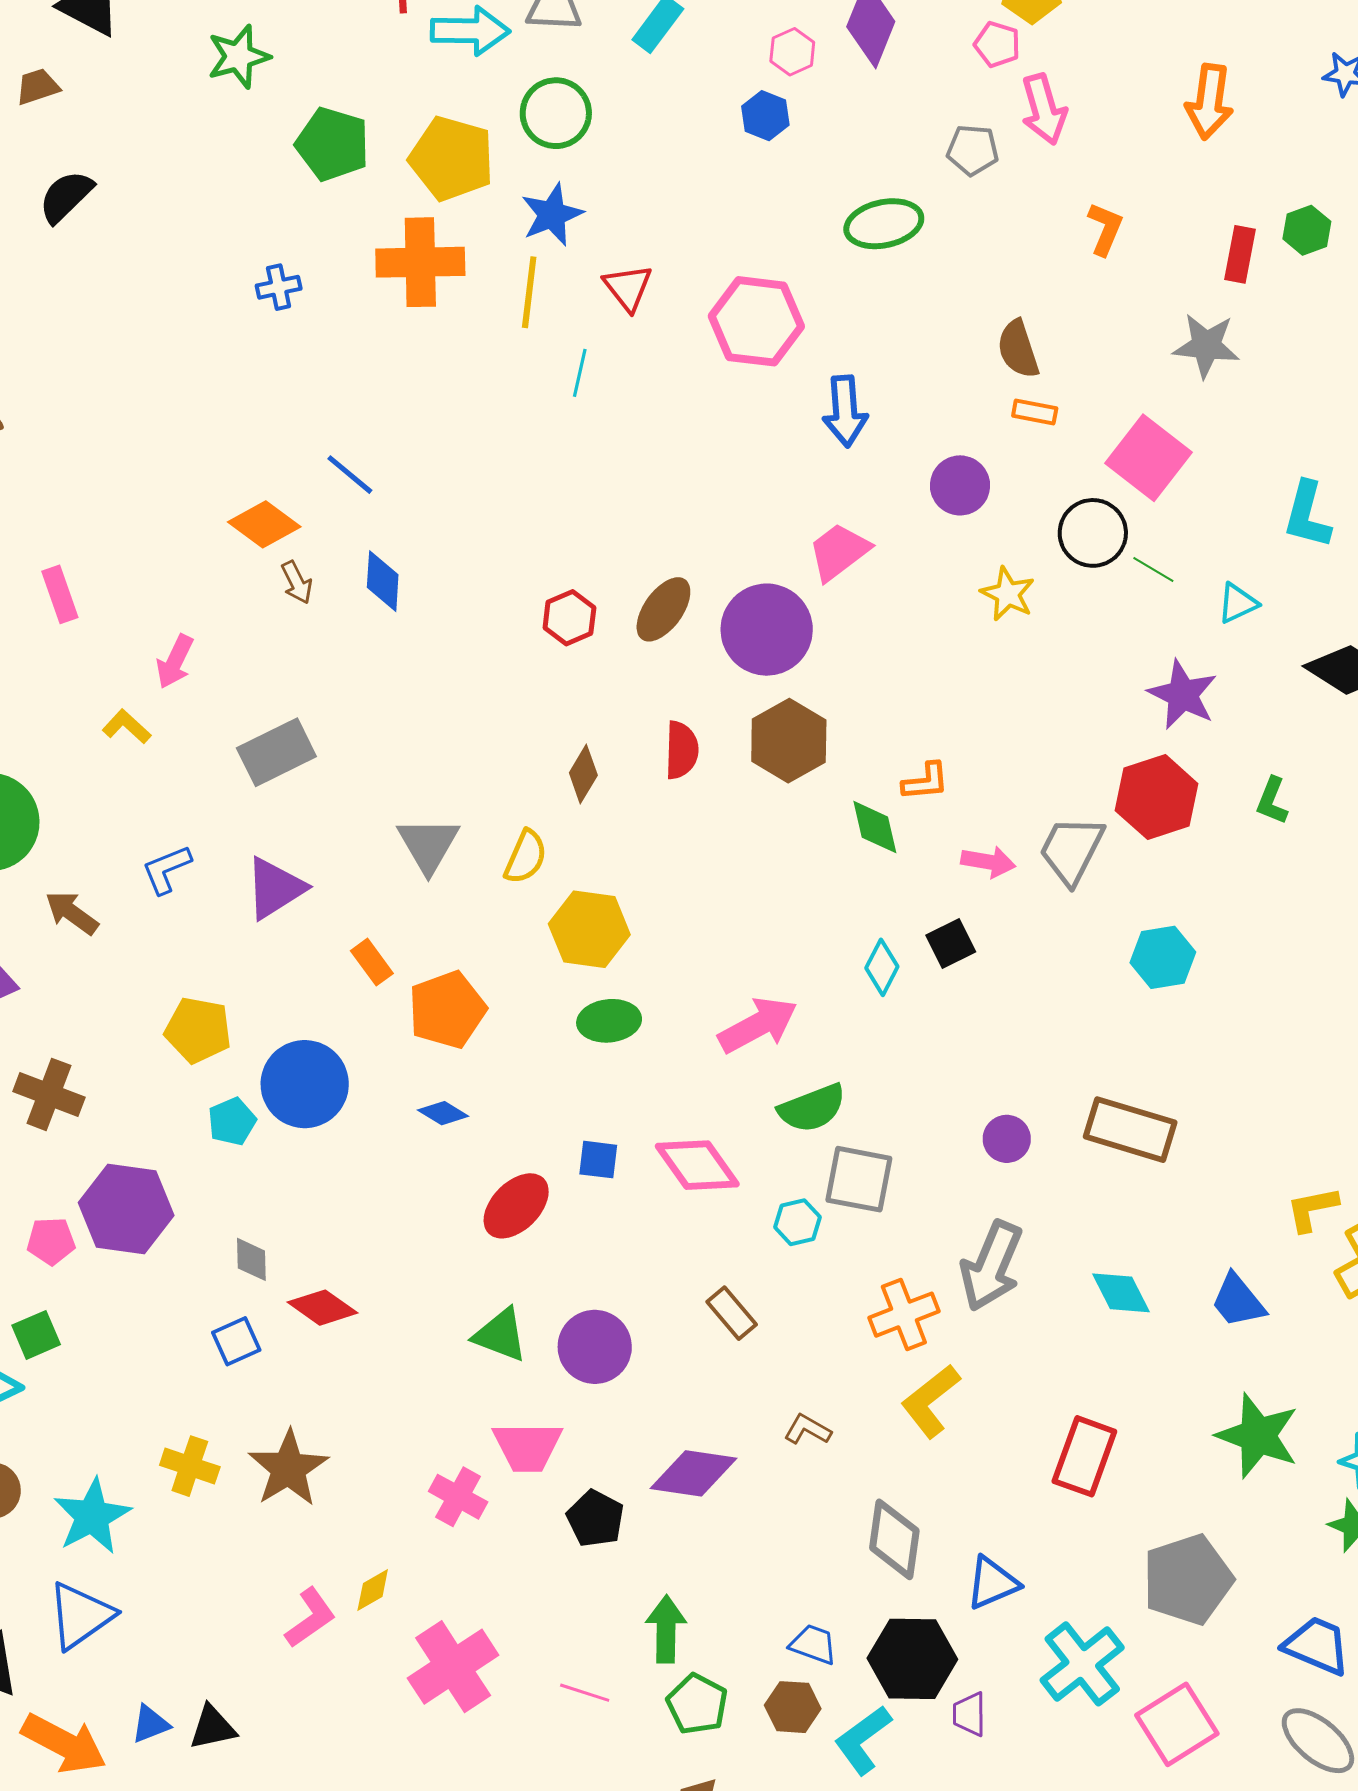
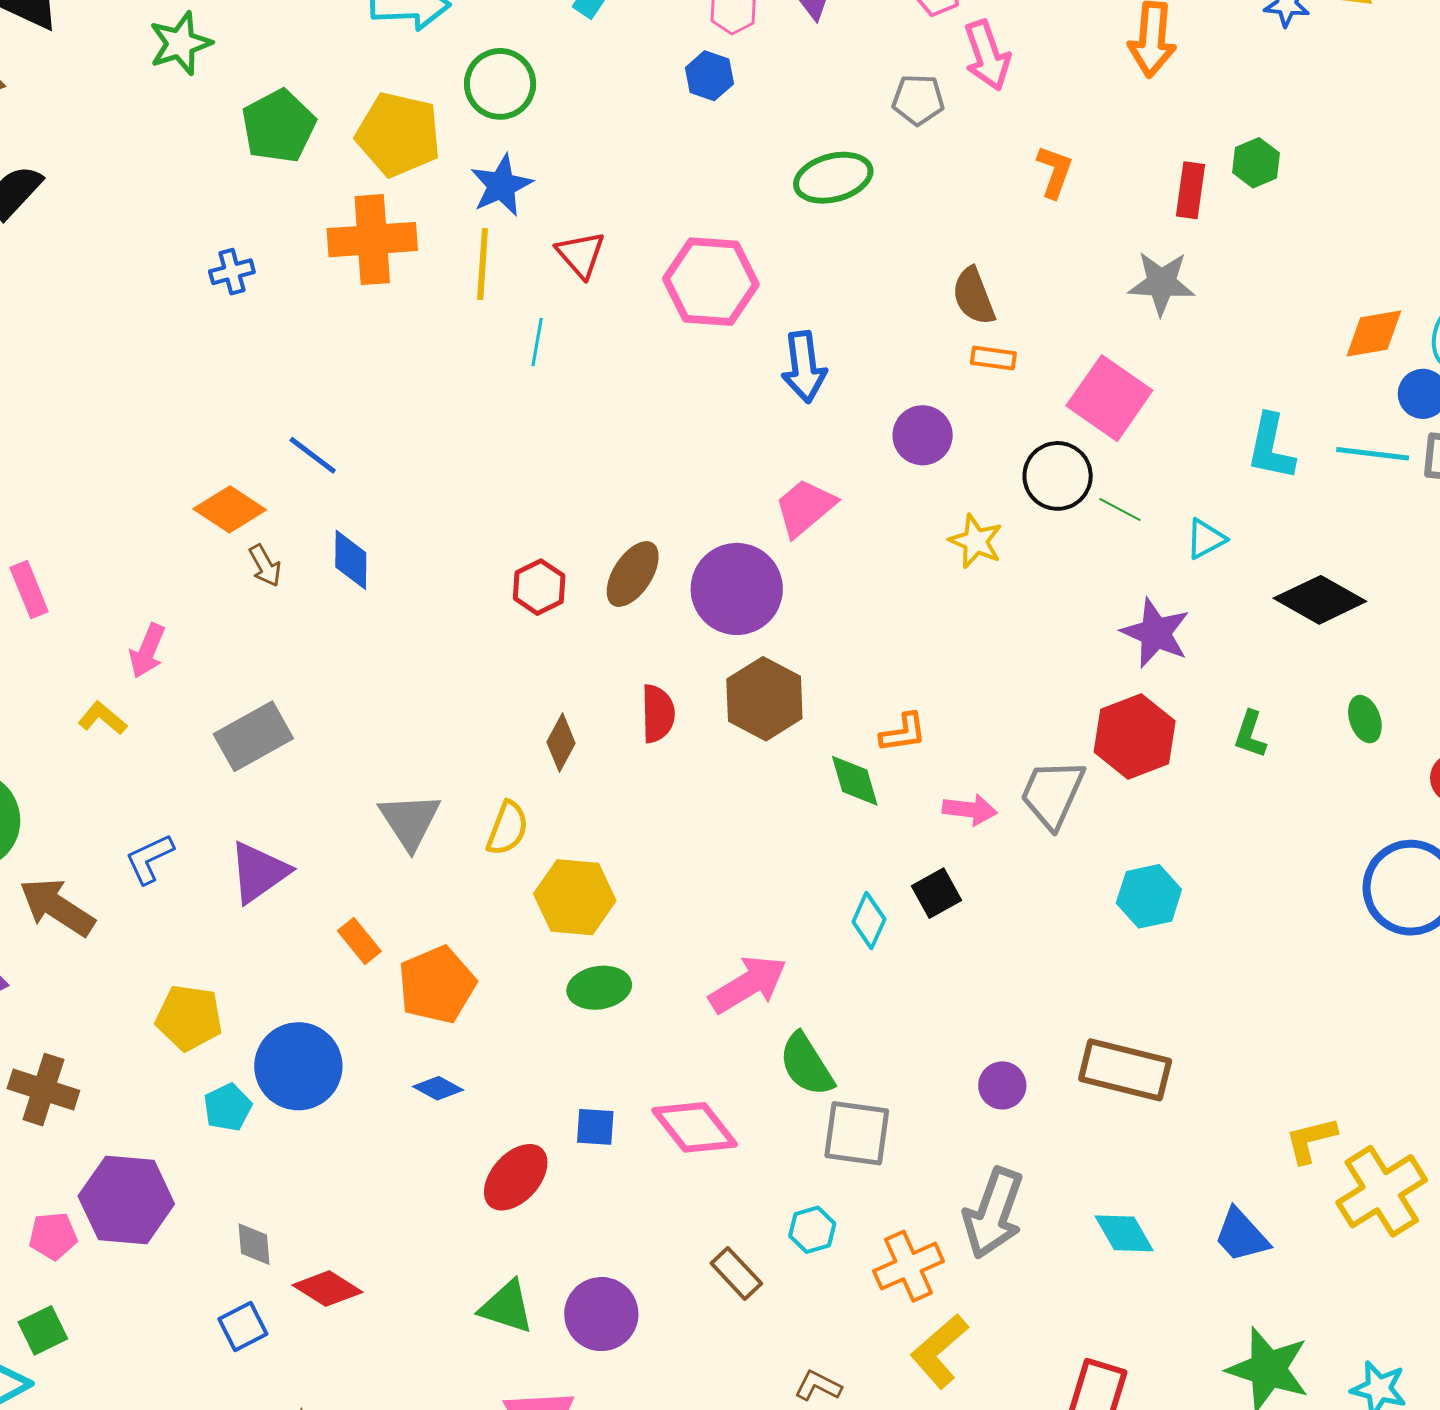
green pentagon: (333, 144) -> (279, 126), turned 30
brown arrow: (72, 913) -> (57, 907), size x1.4
green semicircle: (812, 1108) -> (806, 1065), turned 82
cyan hexagon: (798, 1222) -> (812, 1230), moved

